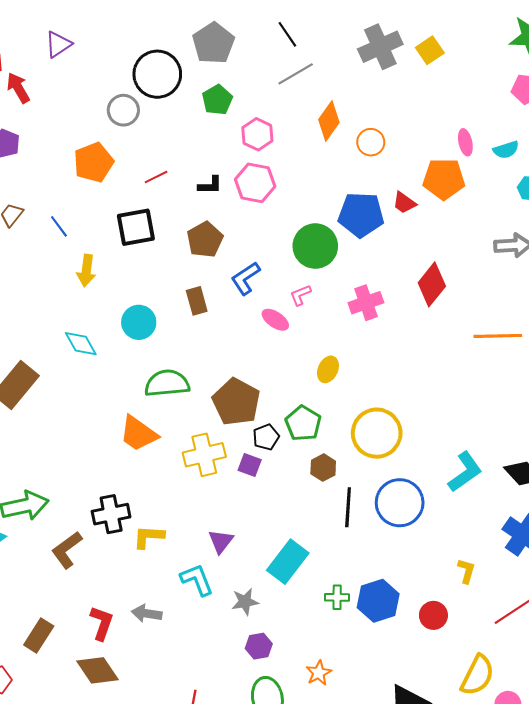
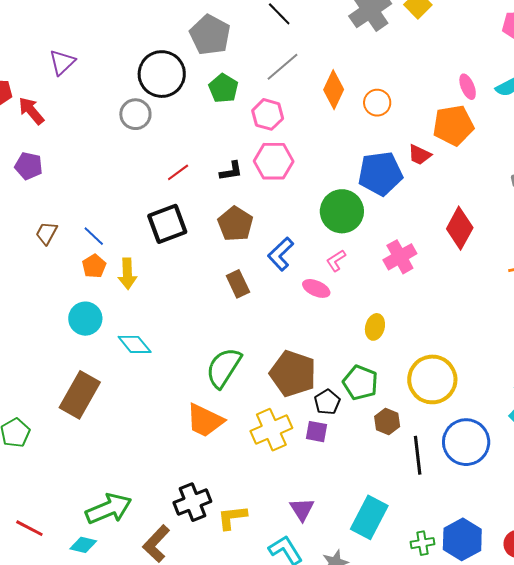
gray line: (296, 74) -> (283, 67), moved
orange pentagon: (94, 162) -> (94, 266), moved, size x0.6
cyan circle: (139, 322) -> (85, 319), moved
green semicircle: (167, 383) -> (224, 368), turned -42

